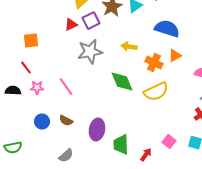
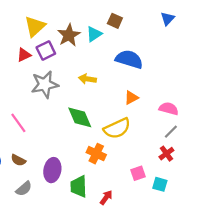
orange triangle: (175, 56) -> (131, 98), moved
orange cross: (154, 63) -> (96, 154), moved
pink square: (169, 142) -> (138, 173), moved, turned 32
gray semicircle: (66, 156) -> (24, 189), moved

